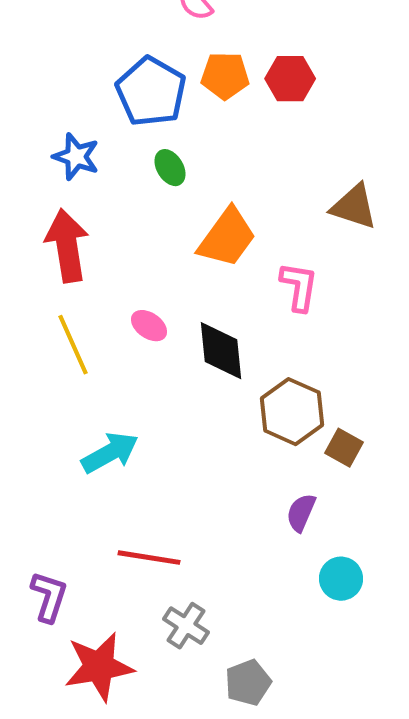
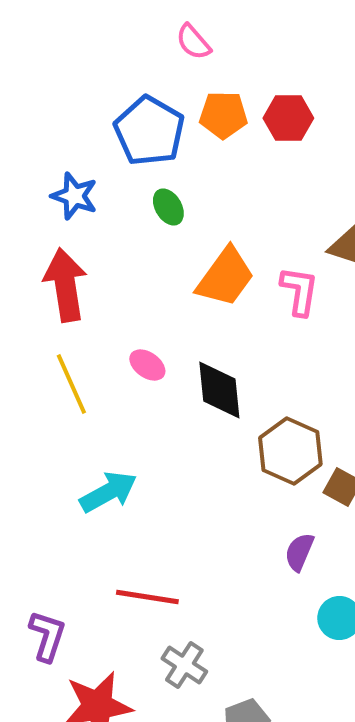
pink L-shape: (299, 287) -> (299, 291), moved

